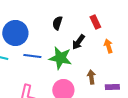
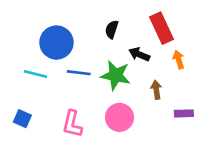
red rectangle: (95, 22) -> (162, 28), size x1.6
black arrow: (78, 42) -> (139, 54), turned 77
brown arrow: (91, 77) -> (156, 90), moved

